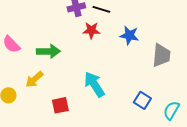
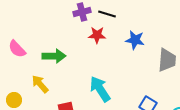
yellow arrow: (34, 79) -> (40, 84), turned 90

